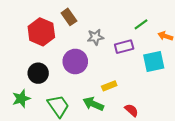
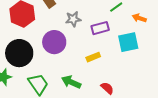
black circle: (38, 73) -> (19, 53), size x1.4
yellow rectangle: (109, 86) -> (93, 57), moved

